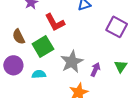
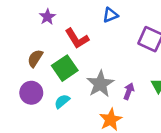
brown semicircle: (19, 37) -> (35, 58), turned 63
cyan semicircle: (39, 74) -> (62, 101), turned -32

